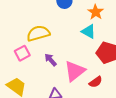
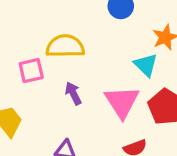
pink triangle: (75, 71) -> (122, 102), moved, turned -40

